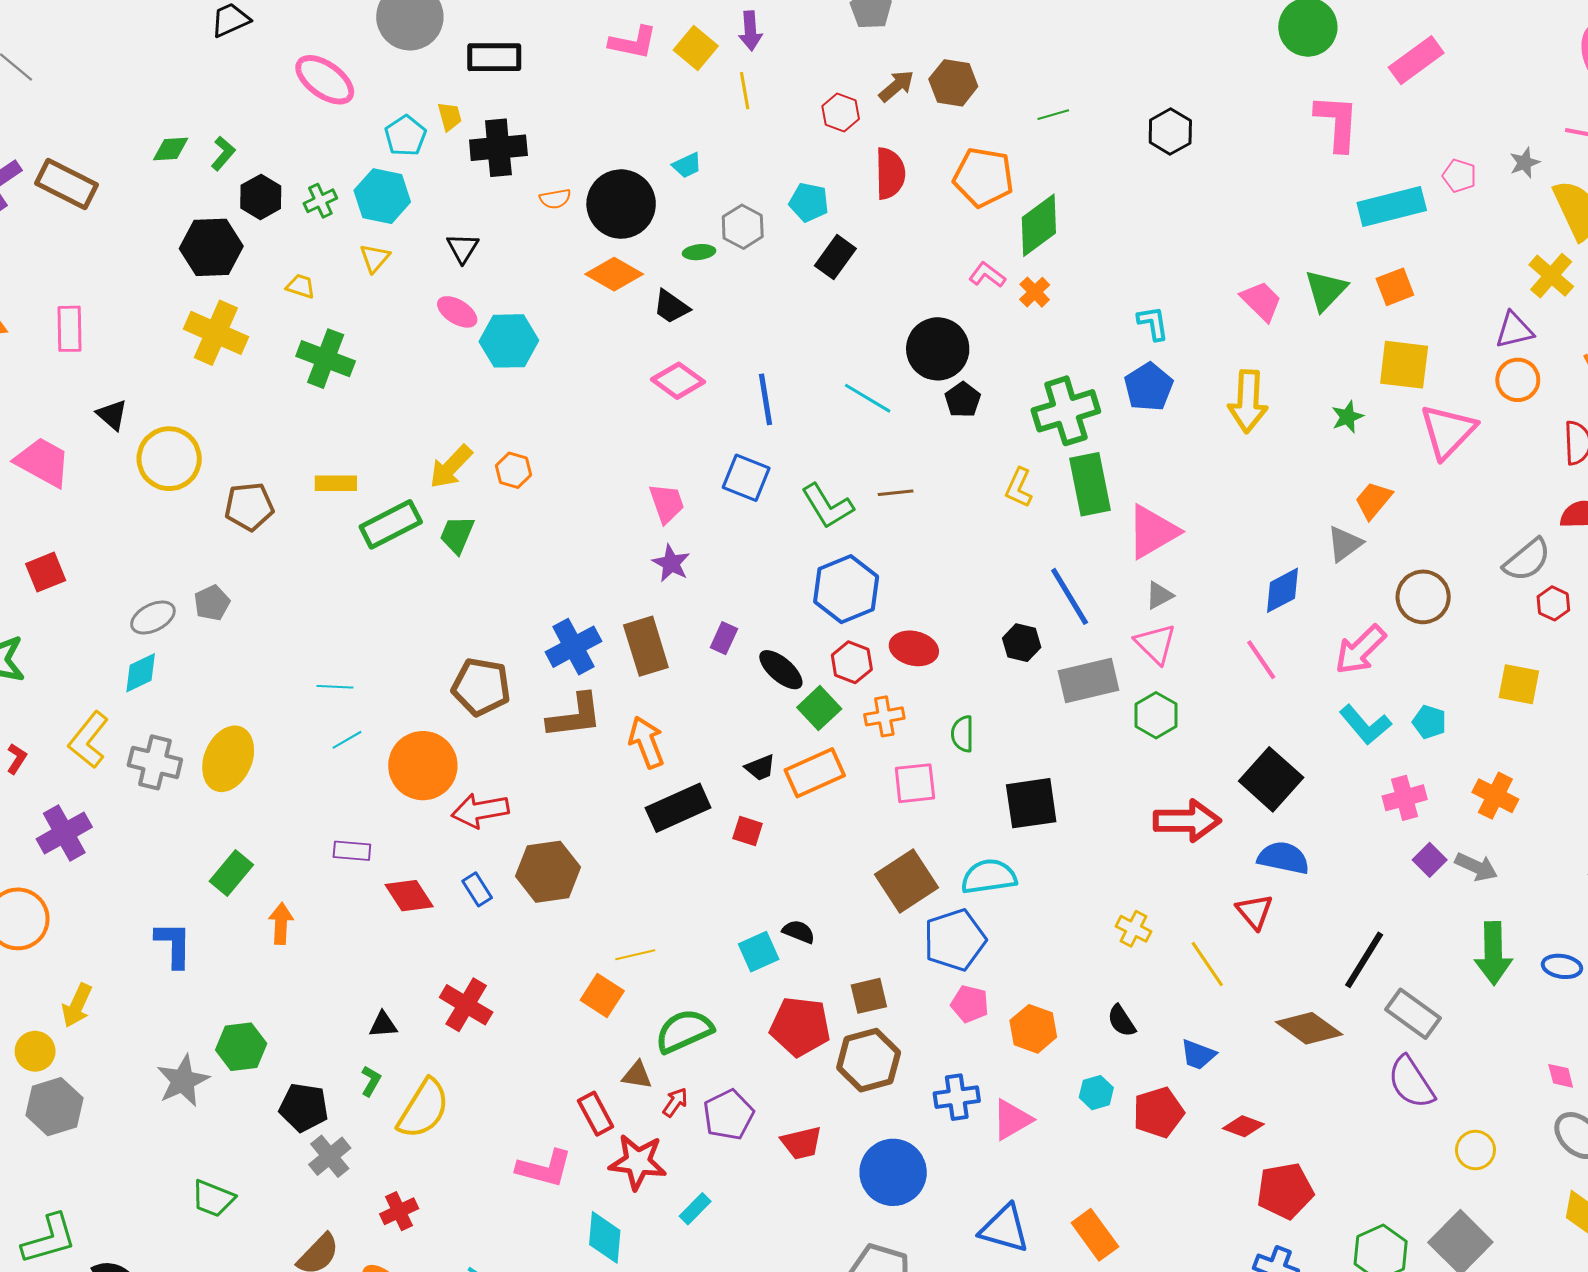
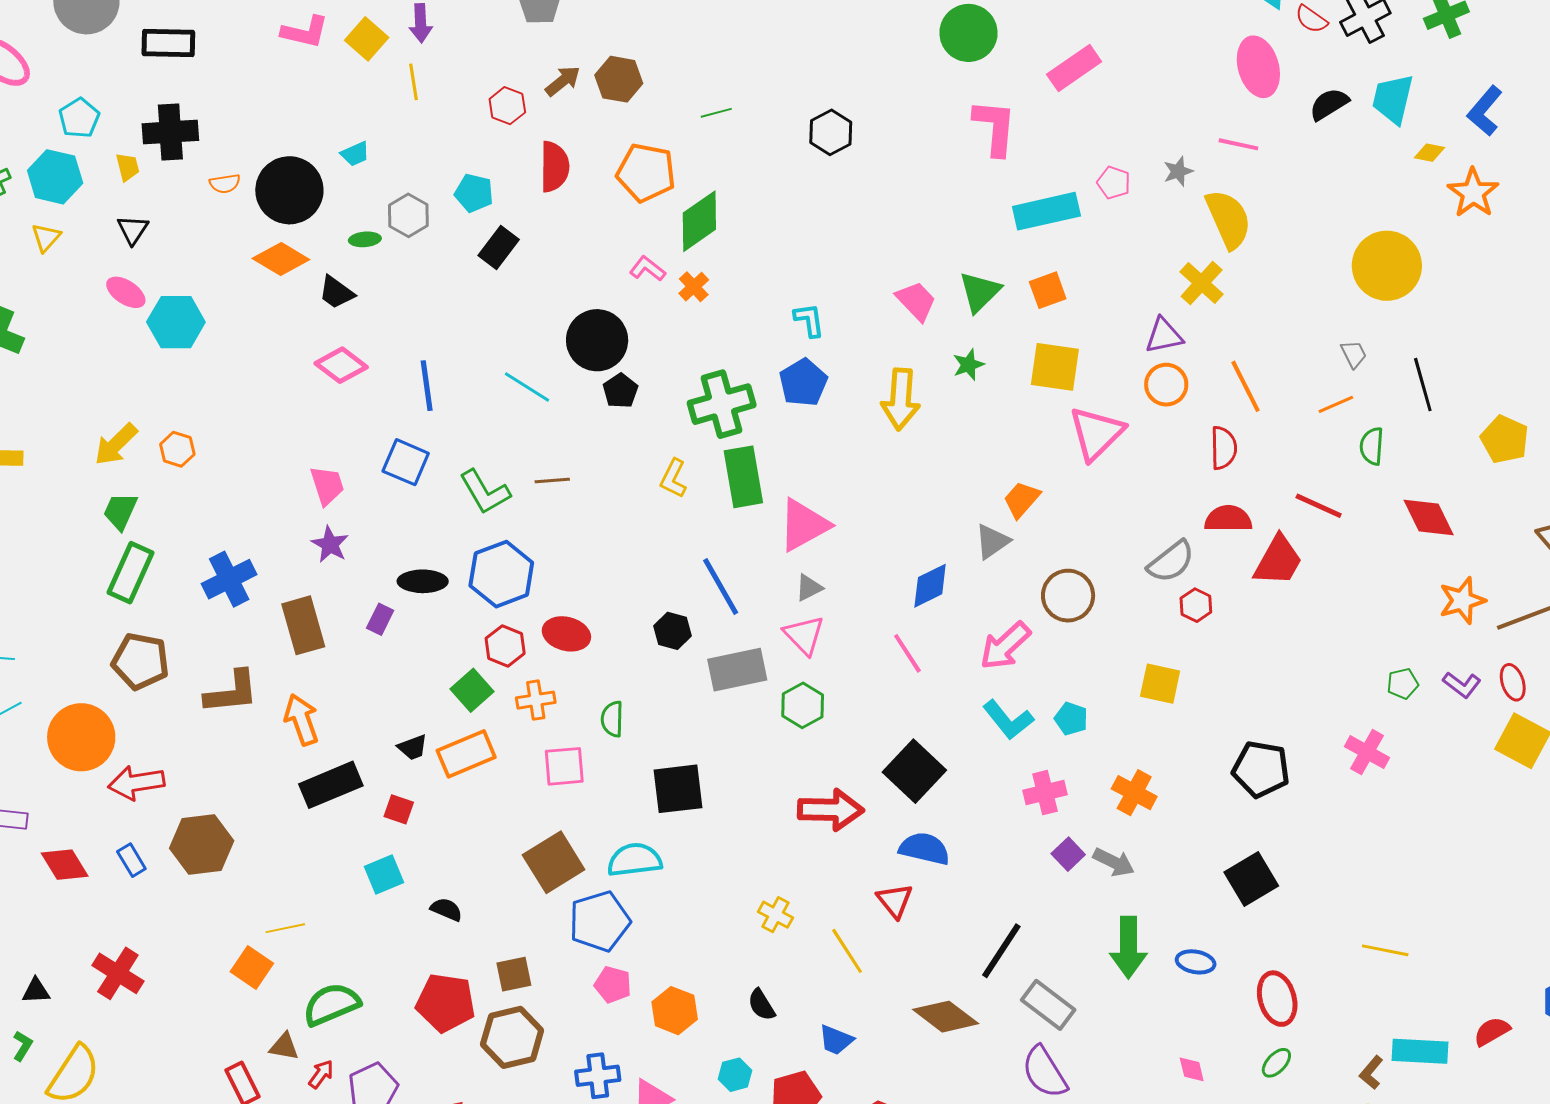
yellow trapezoid: (450, 116) -> (128, 167), moved
green star: (1347, 417) -> (968, 365), moved
green rectangle: (391, 524) -> (130, 573), moved, turned -40
blue cross: (573, 647) -> (229, 579), moved
black ellipse: (781, 670) -> (423, 581), moved, turned -42
cyan square: (759, 952) -> (384, 875), moved

